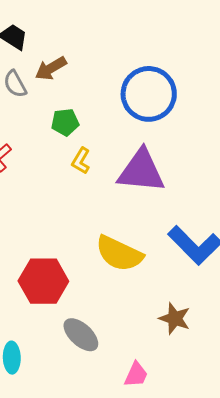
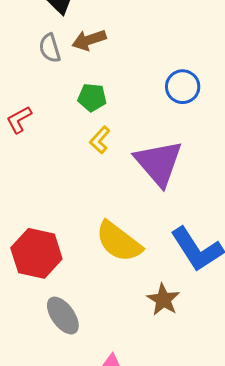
blue circle: (149, 94) -> (183, 87), size x0.6
purple triangle: (141, 171) -> (159, 163), turned 32
brown star: (175, 318) -> (163, 300), moved

